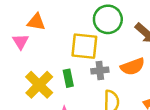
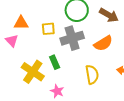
yellow square: (84, 46) -> (48, 29), moved, size x0.6
gray cross: (100, 70) -> (72, 38), moved, size x1.6

